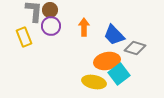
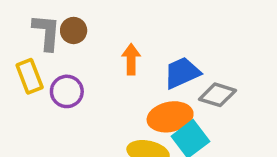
purple circle: (51, 26) -> (67, 91), moved
blue trapezoid: (114, 35) -> (182, 73), turned 110

